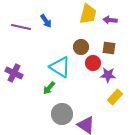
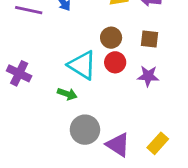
red circle: (93, 63) -> (115, 62), moved
green arrow: (49, 88) -> (67, 94), turned -112
yellow rectangle: (115, 97) -> (158, 143), moved

